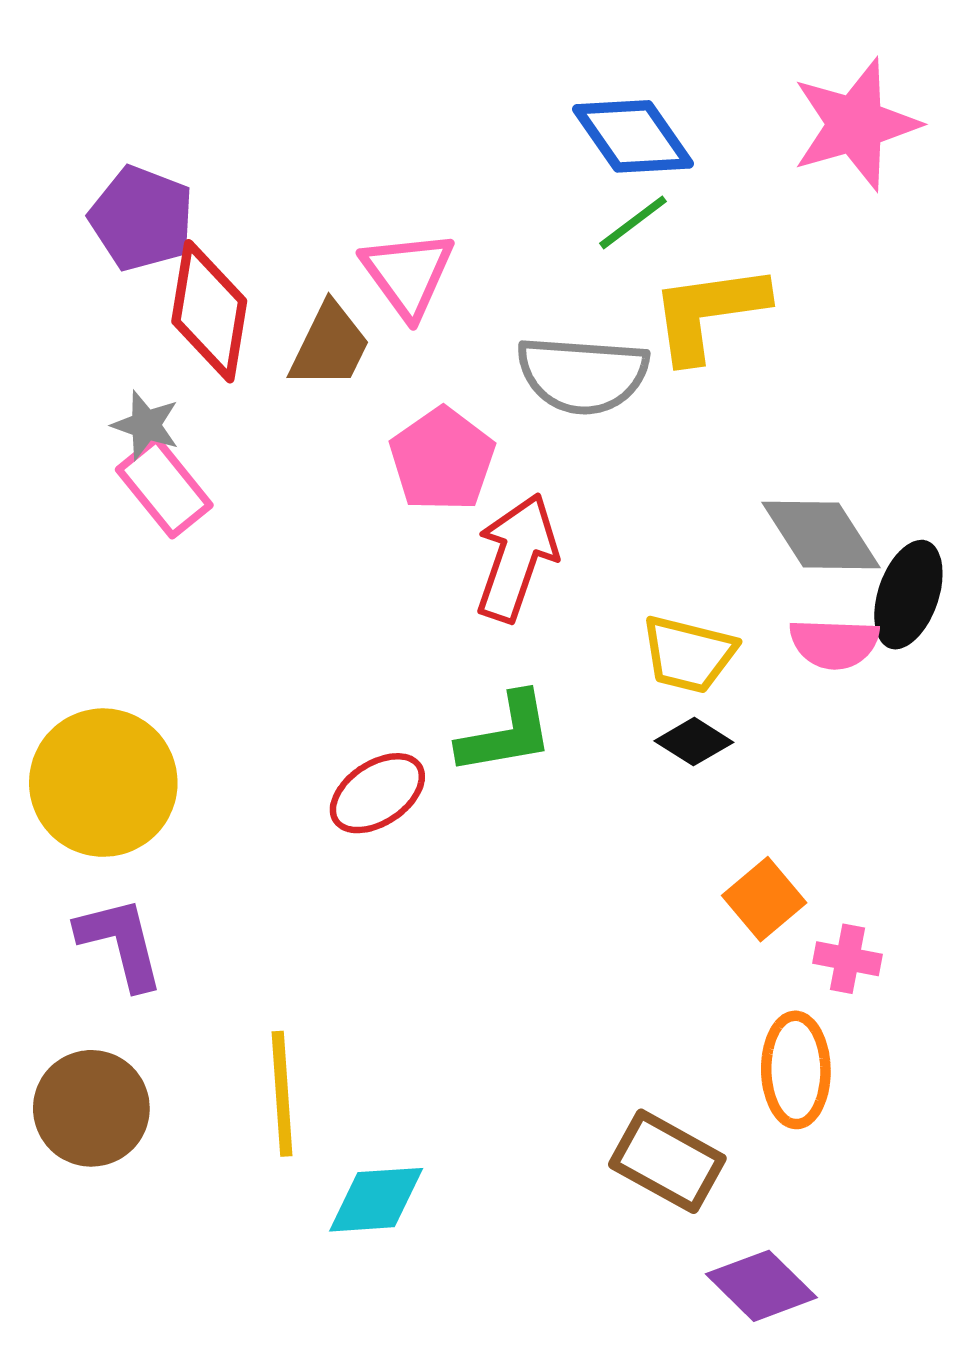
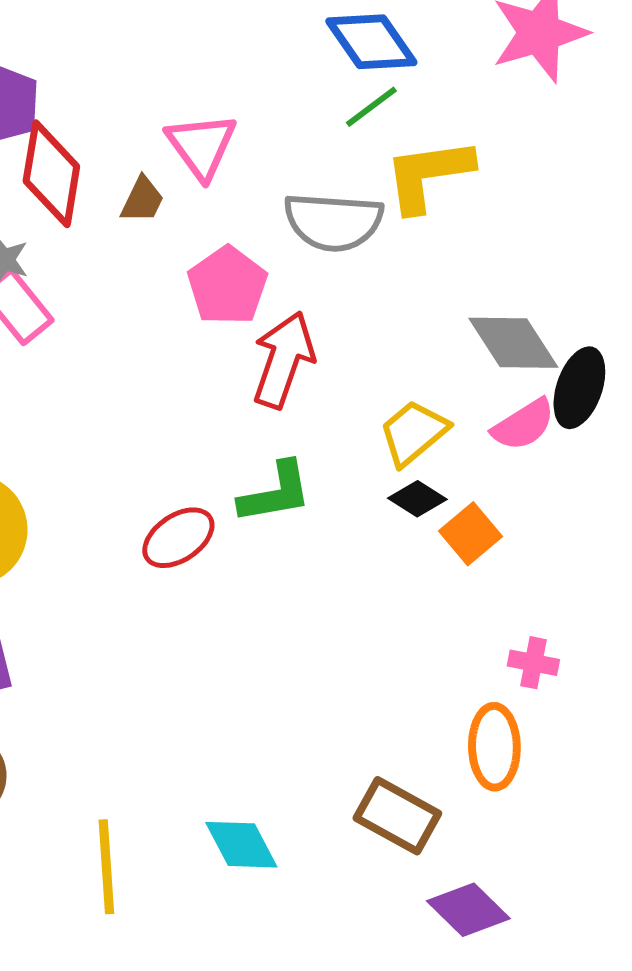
brown trapezoid: (330, 346) -> (142, 200), size x0.7
pink semicircle: (834, 644) -> (523, 425), turned -34
yellow trapezoid: (689, 654) -> (413, 433), turned 126
orange square: (764, 899) -> (470, 534), moved
yellow line: (282, 1094) -> (106, 867), moved
cyan diamond: (376, 1200) -> (241, 845), moved, turned 66

